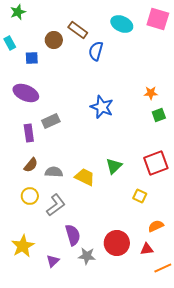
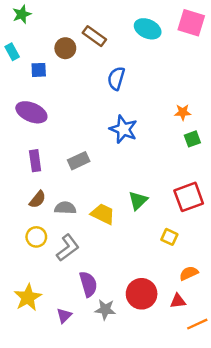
blue semicircle: (96, 51) -> (116, 78), moved
gray rectangle: (51, 121) -> (79, 161), moved

